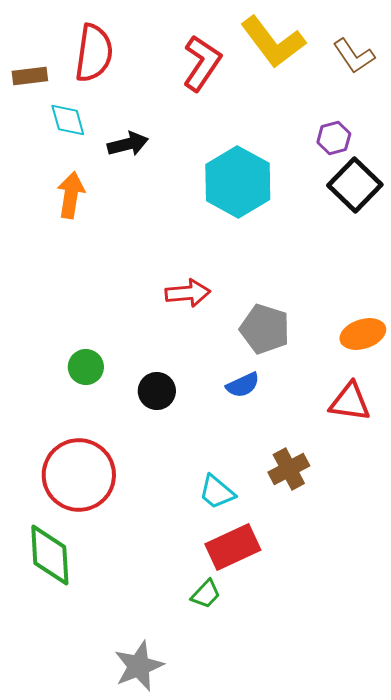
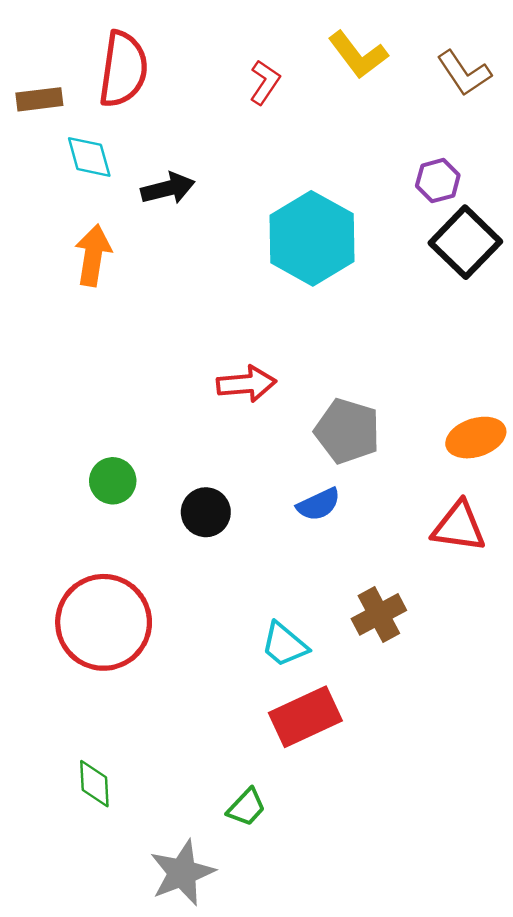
yellow L-shape: (273, 42) -> (358, 55), size x0.7
red L-shape: (202, 63) -> (265, 82), size x0.6
green diamond: (50, 555) -> (94, 784), moved, size x0.6
green trapezoid: (206, 594) -> (246, 807), moved

